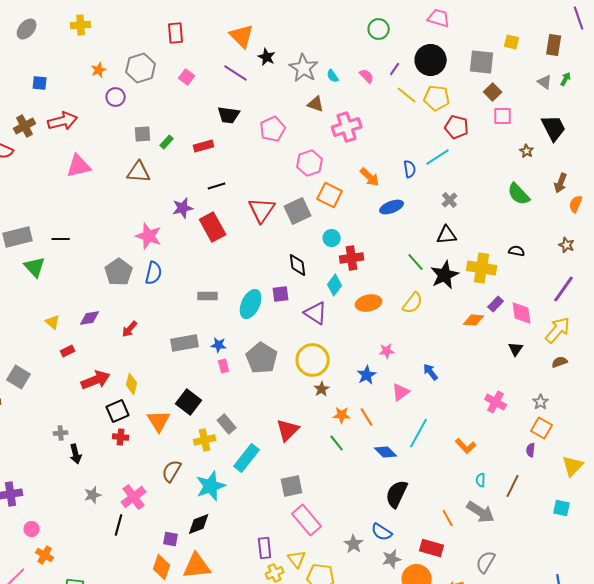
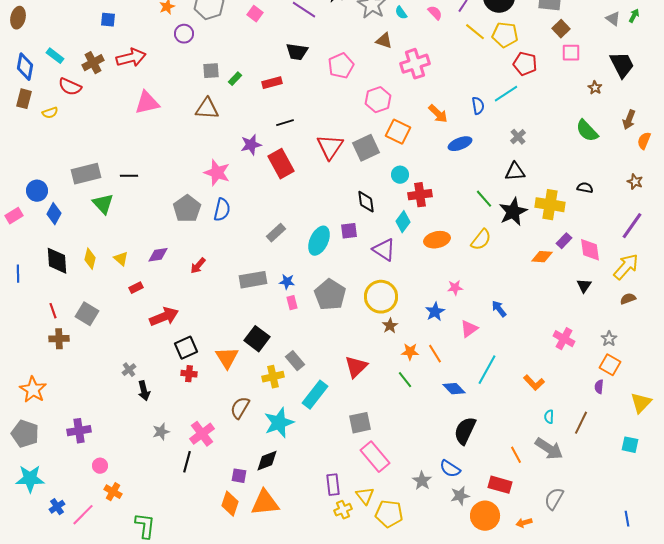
gray rectangle: (208, 296) -> (276, 233), turned -42
yellow diamond: (132, 384) -> (90, 259), moved
gray cross: (61, 433) -> (129, 370), turned -32

